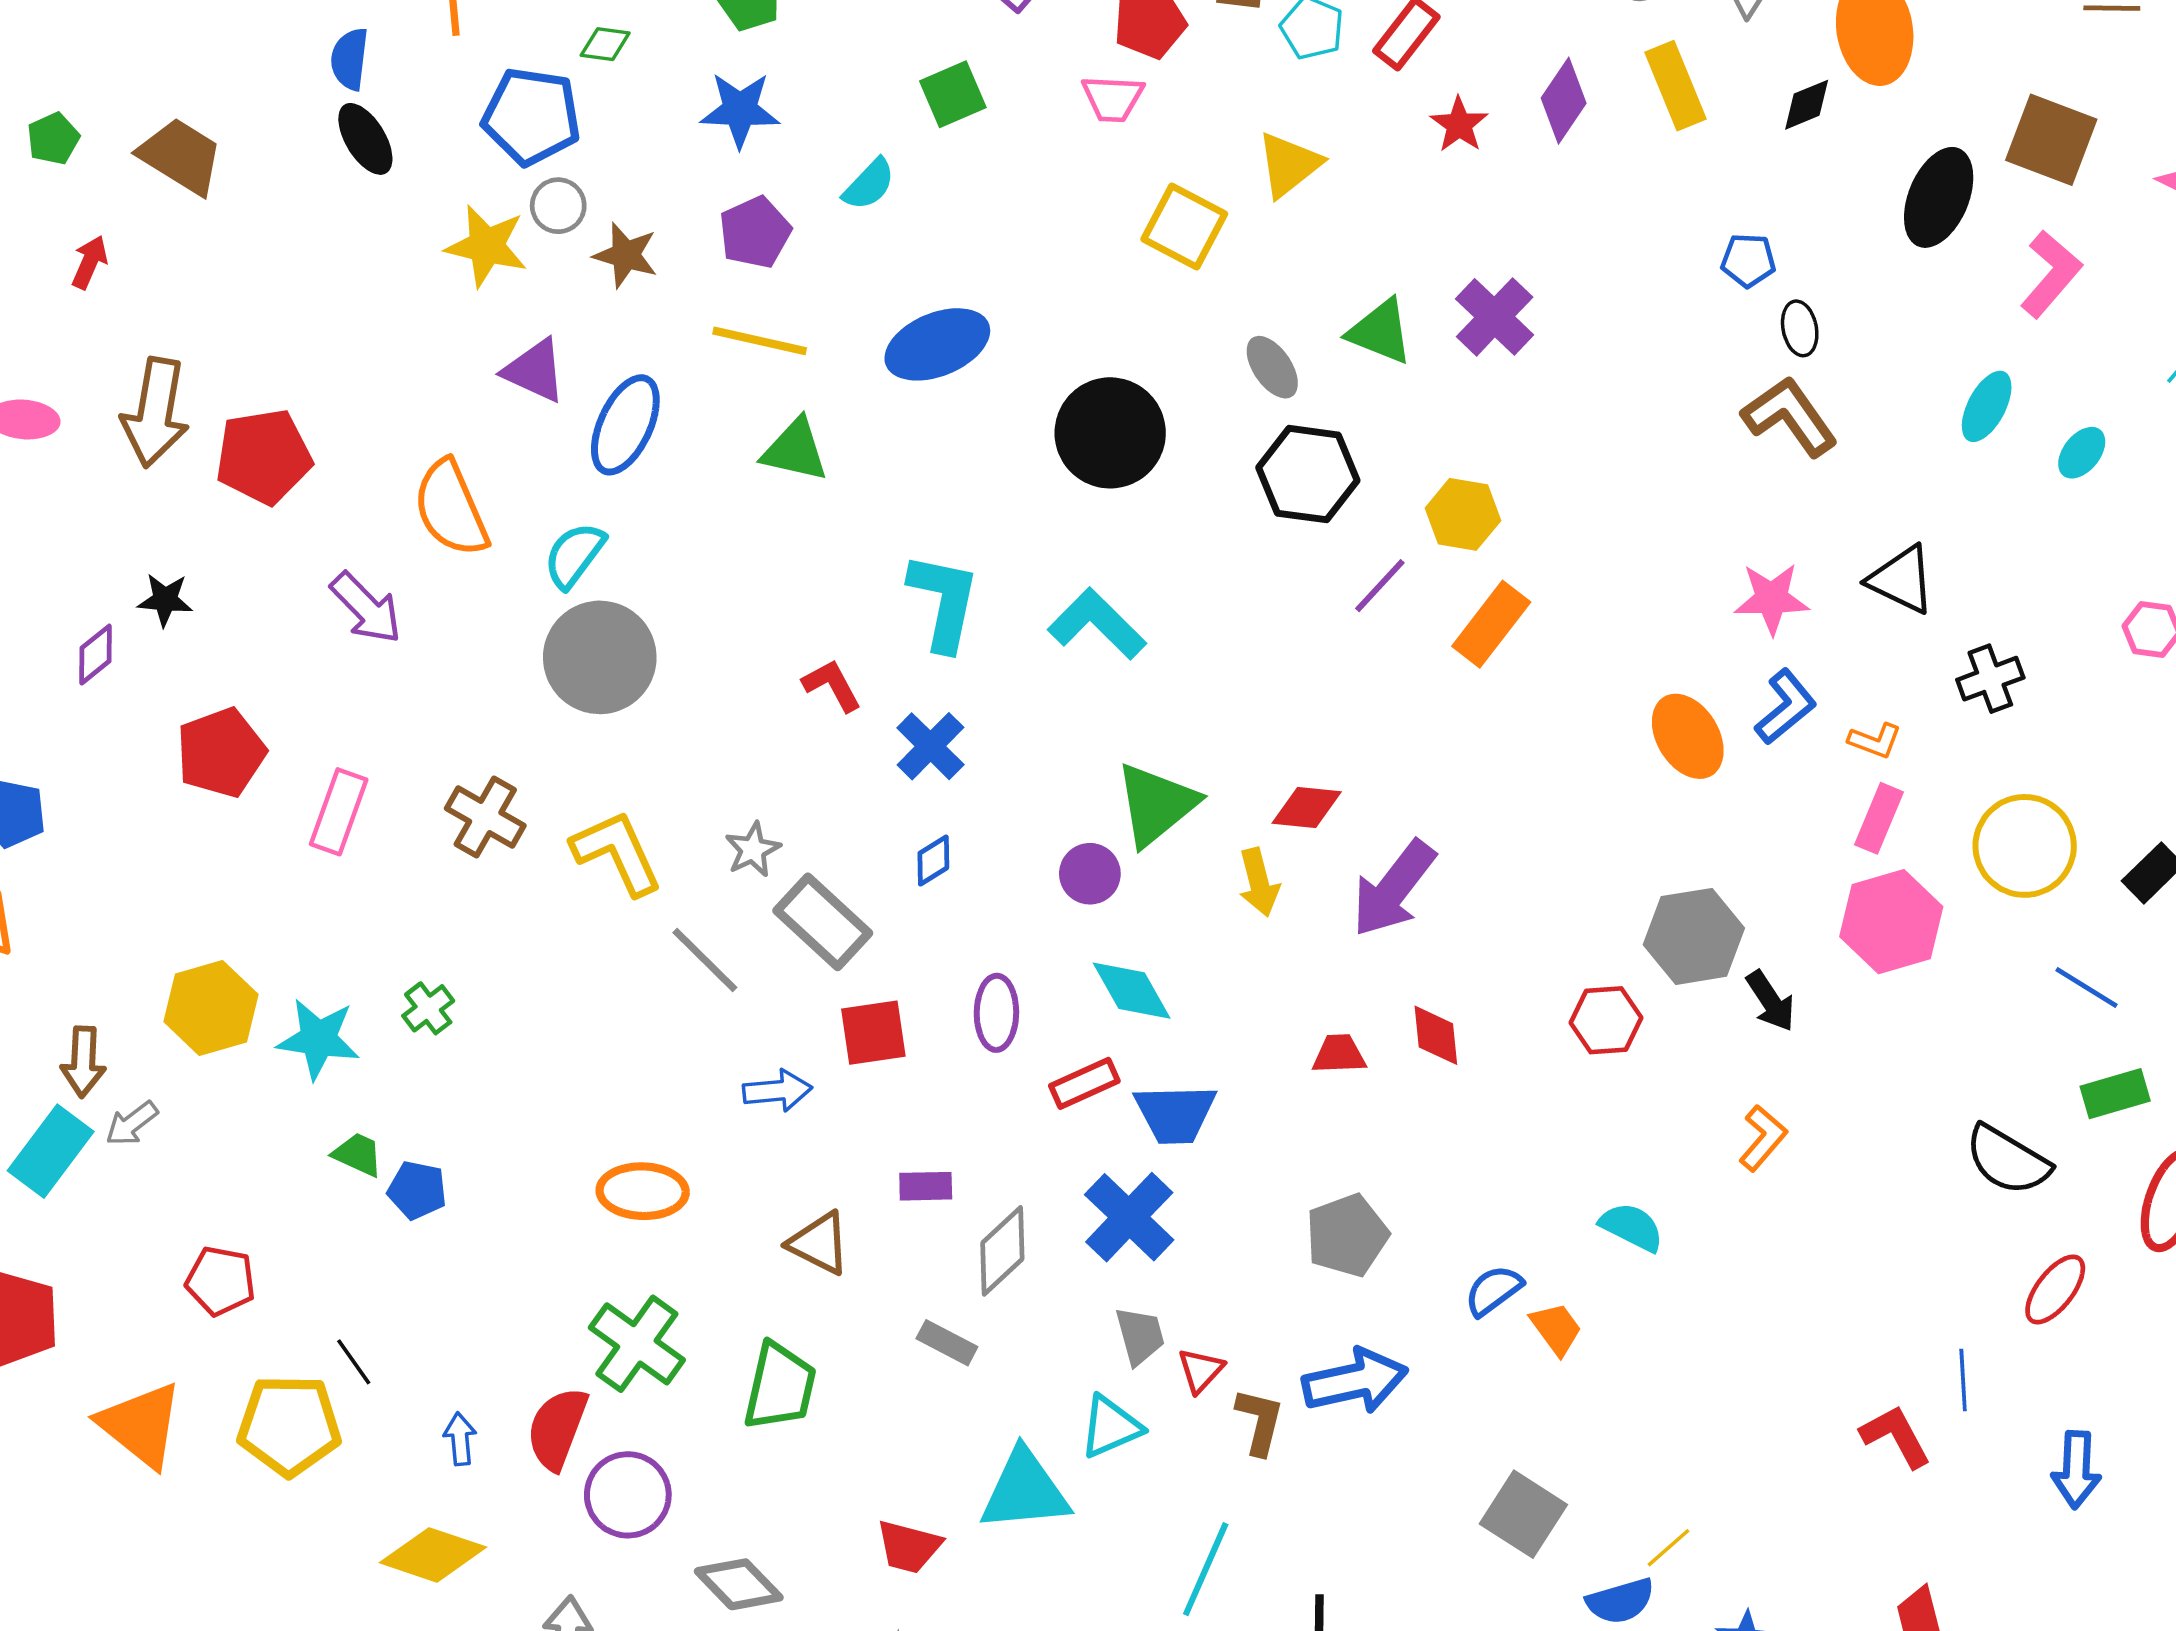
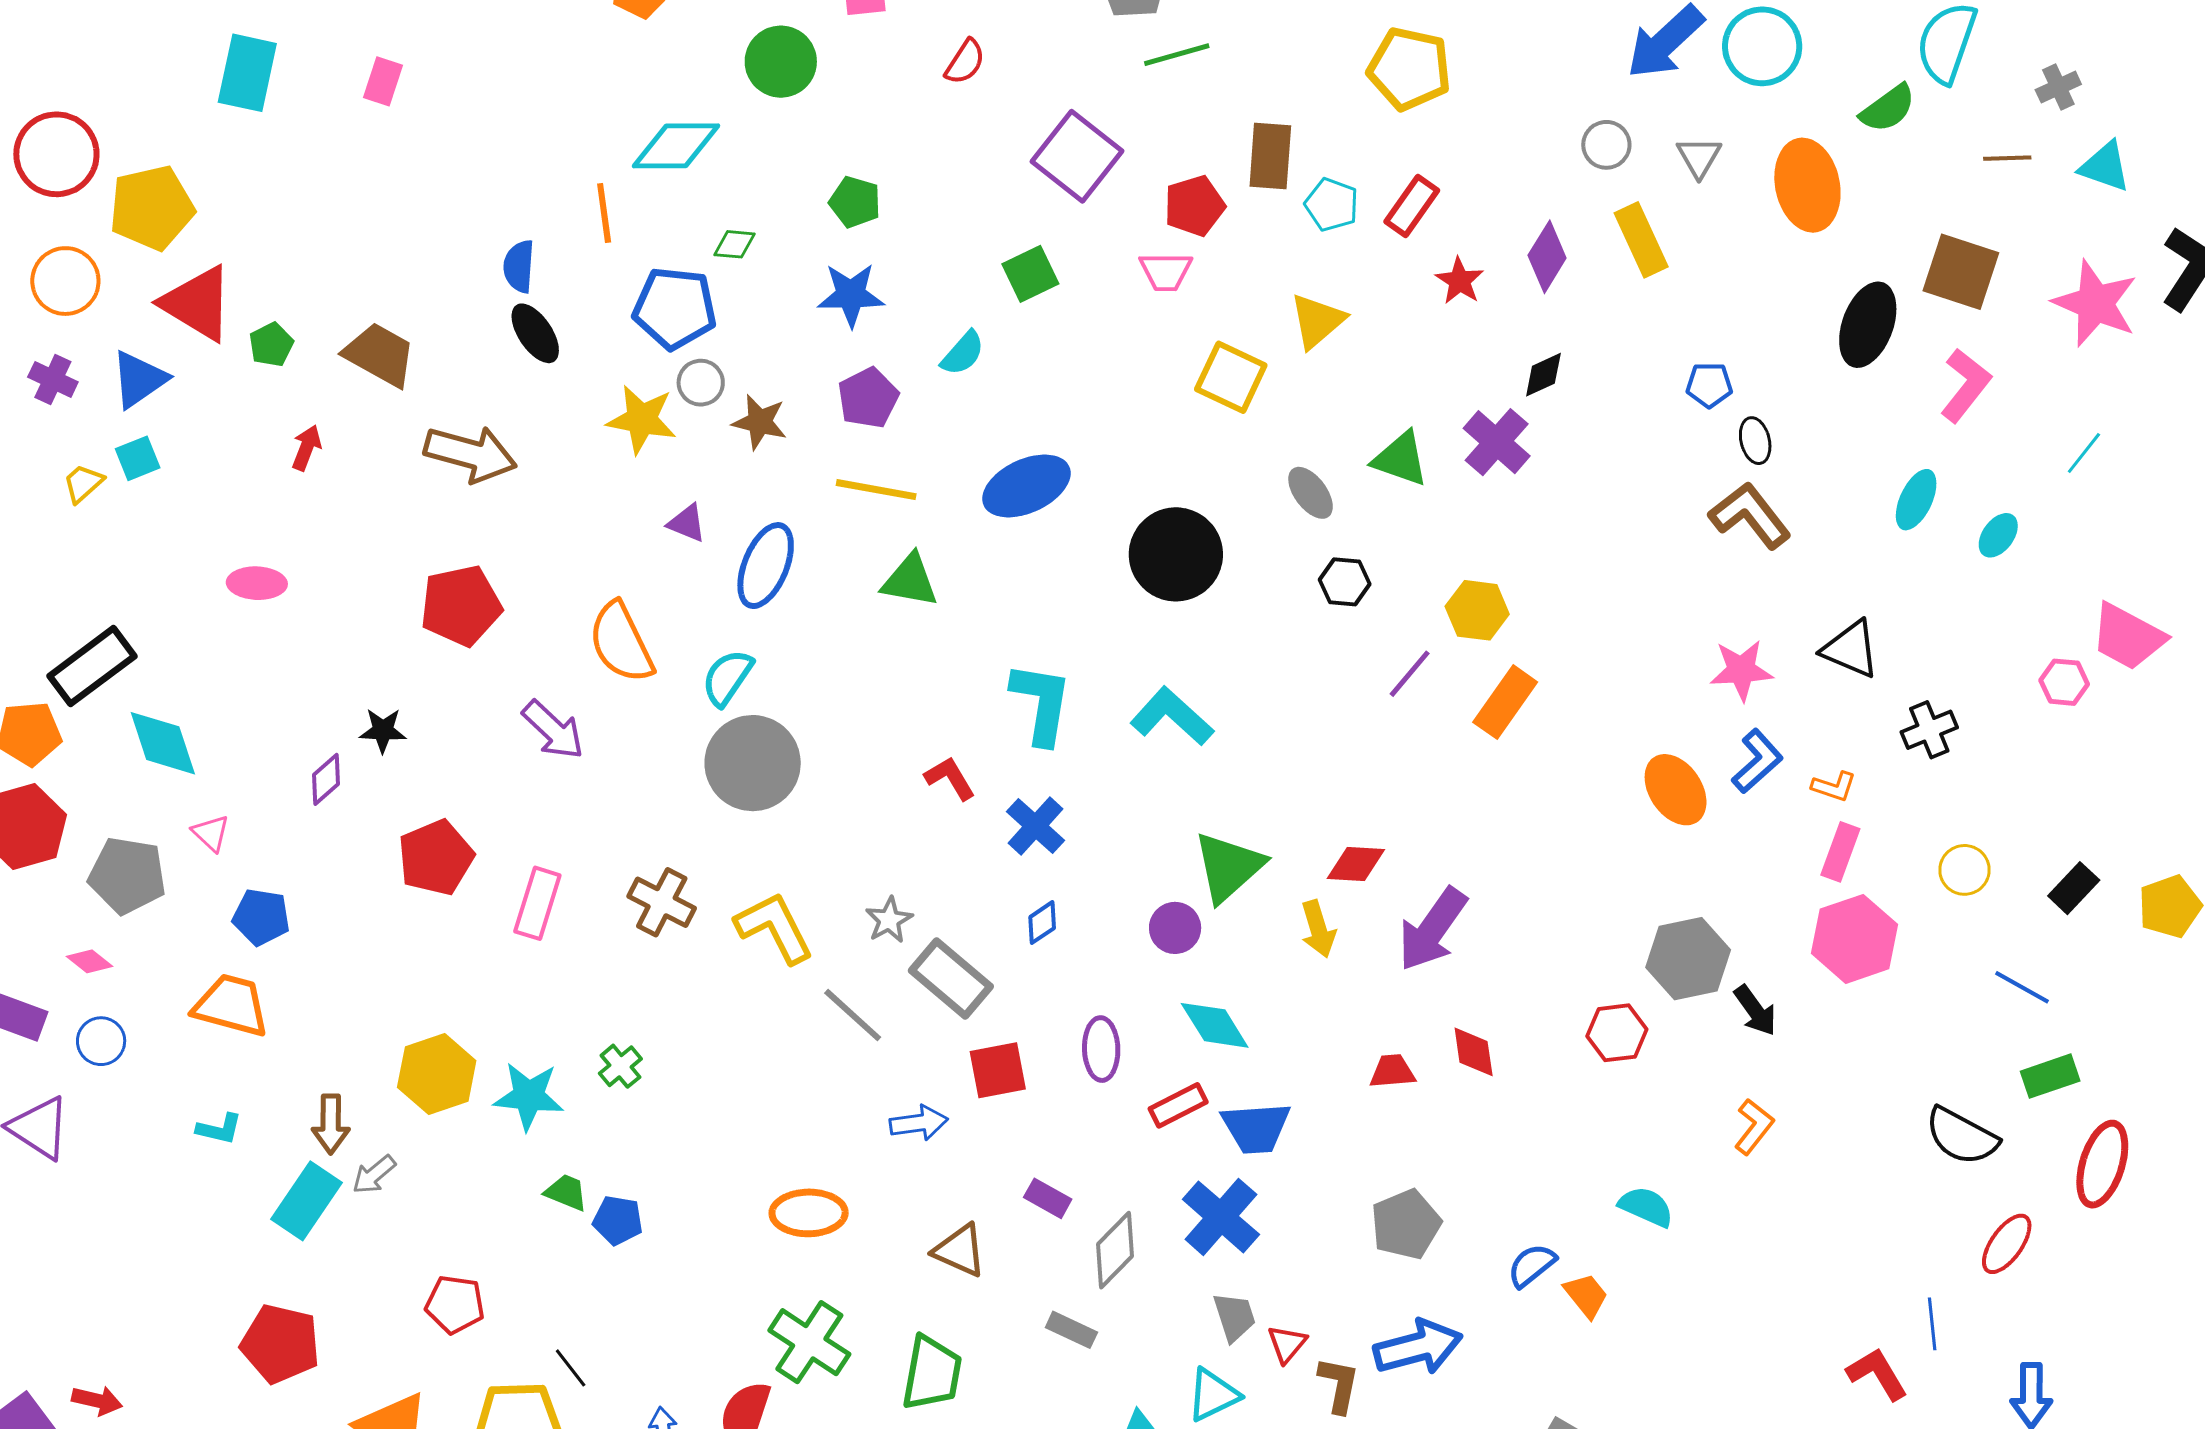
black diamond: (1807, 105) -> (1543, 375), moved
purple triangle: (535, 371) -> (687, 523), size x0.7
brown arrow: (155, 412) -> (470, 454), moved, turned -82
black hexagon: (1308, 474) -> (1345, 582), size x0.6
yellow circle: (2025, 846) -> (1964, 870), size x0.6
purple rectangle: (926, 1186) -> (1048, 1198), turned 33

